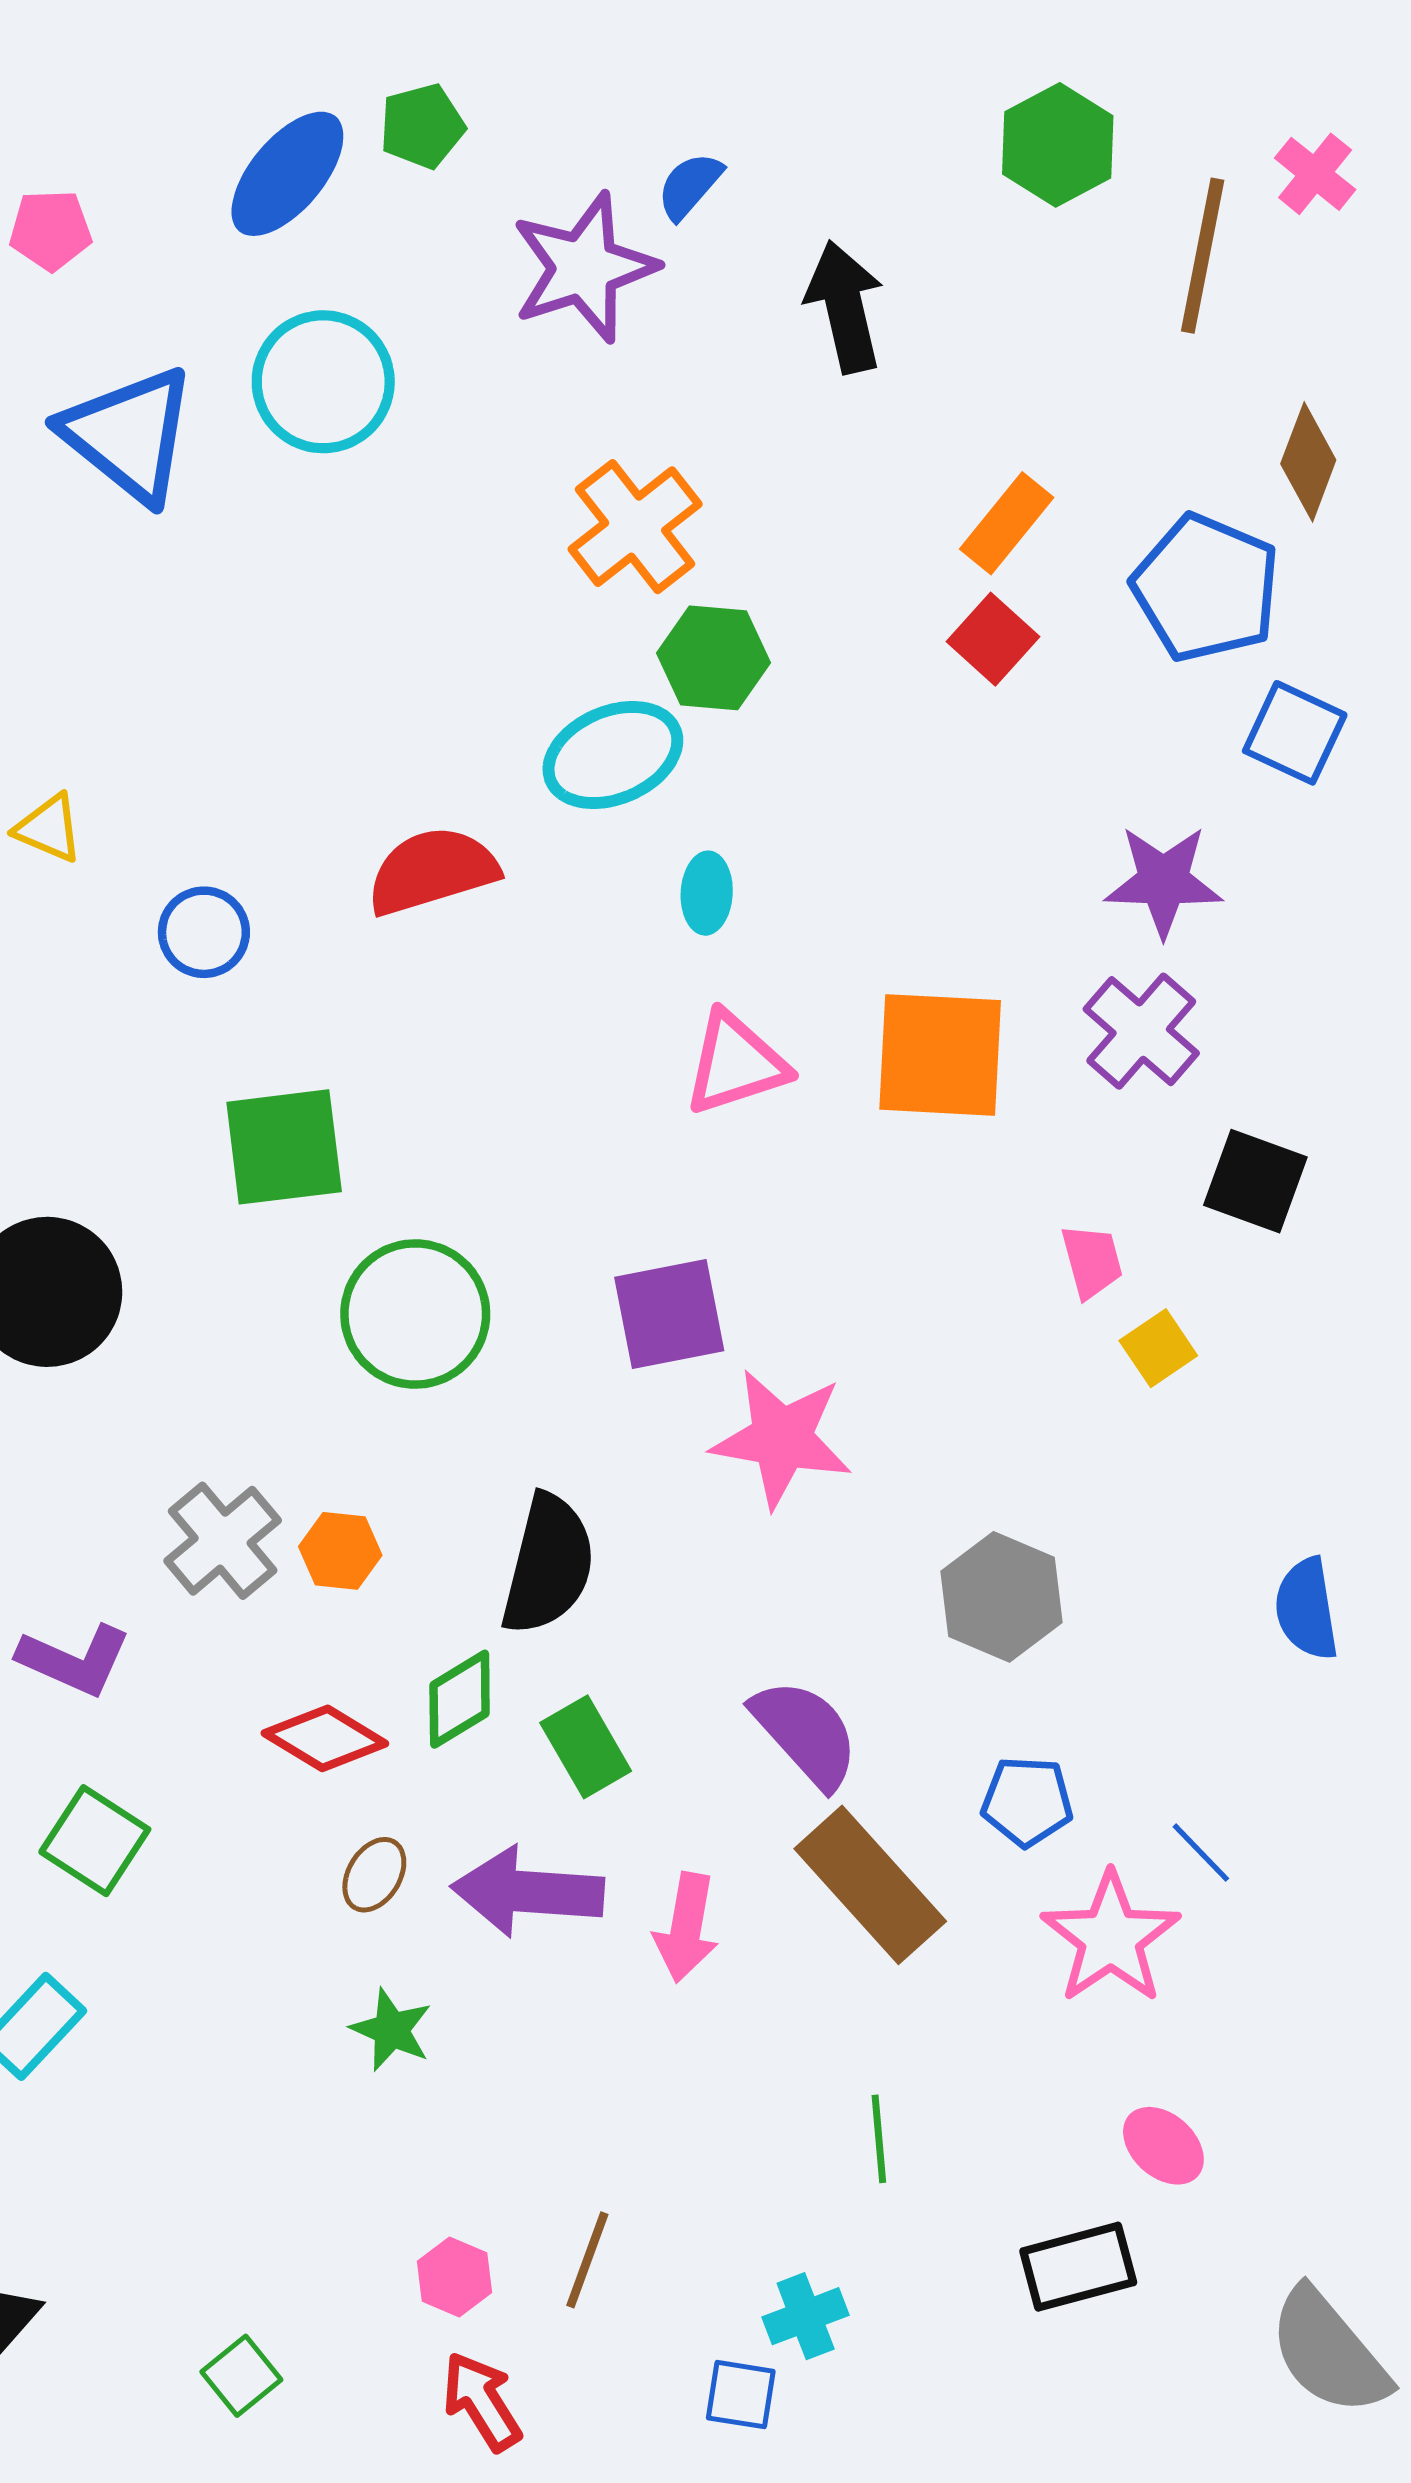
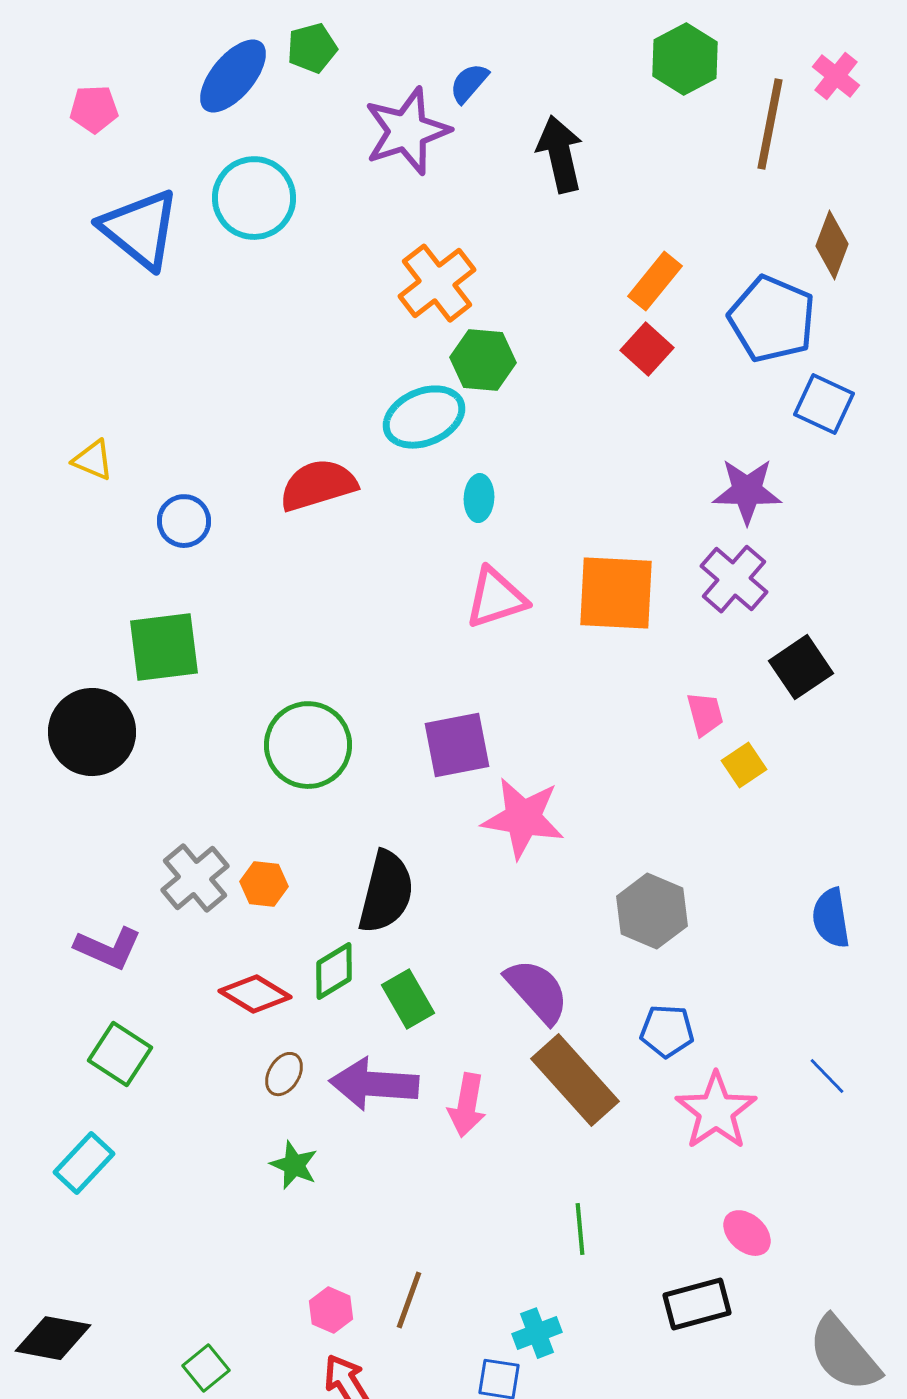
green square: (284, 1147) -> (164, 647), moved
black square: (1255, 1181) -> (801, 667), turned 36
blue line: (1201, 1853) -> (827, 1076), moved

